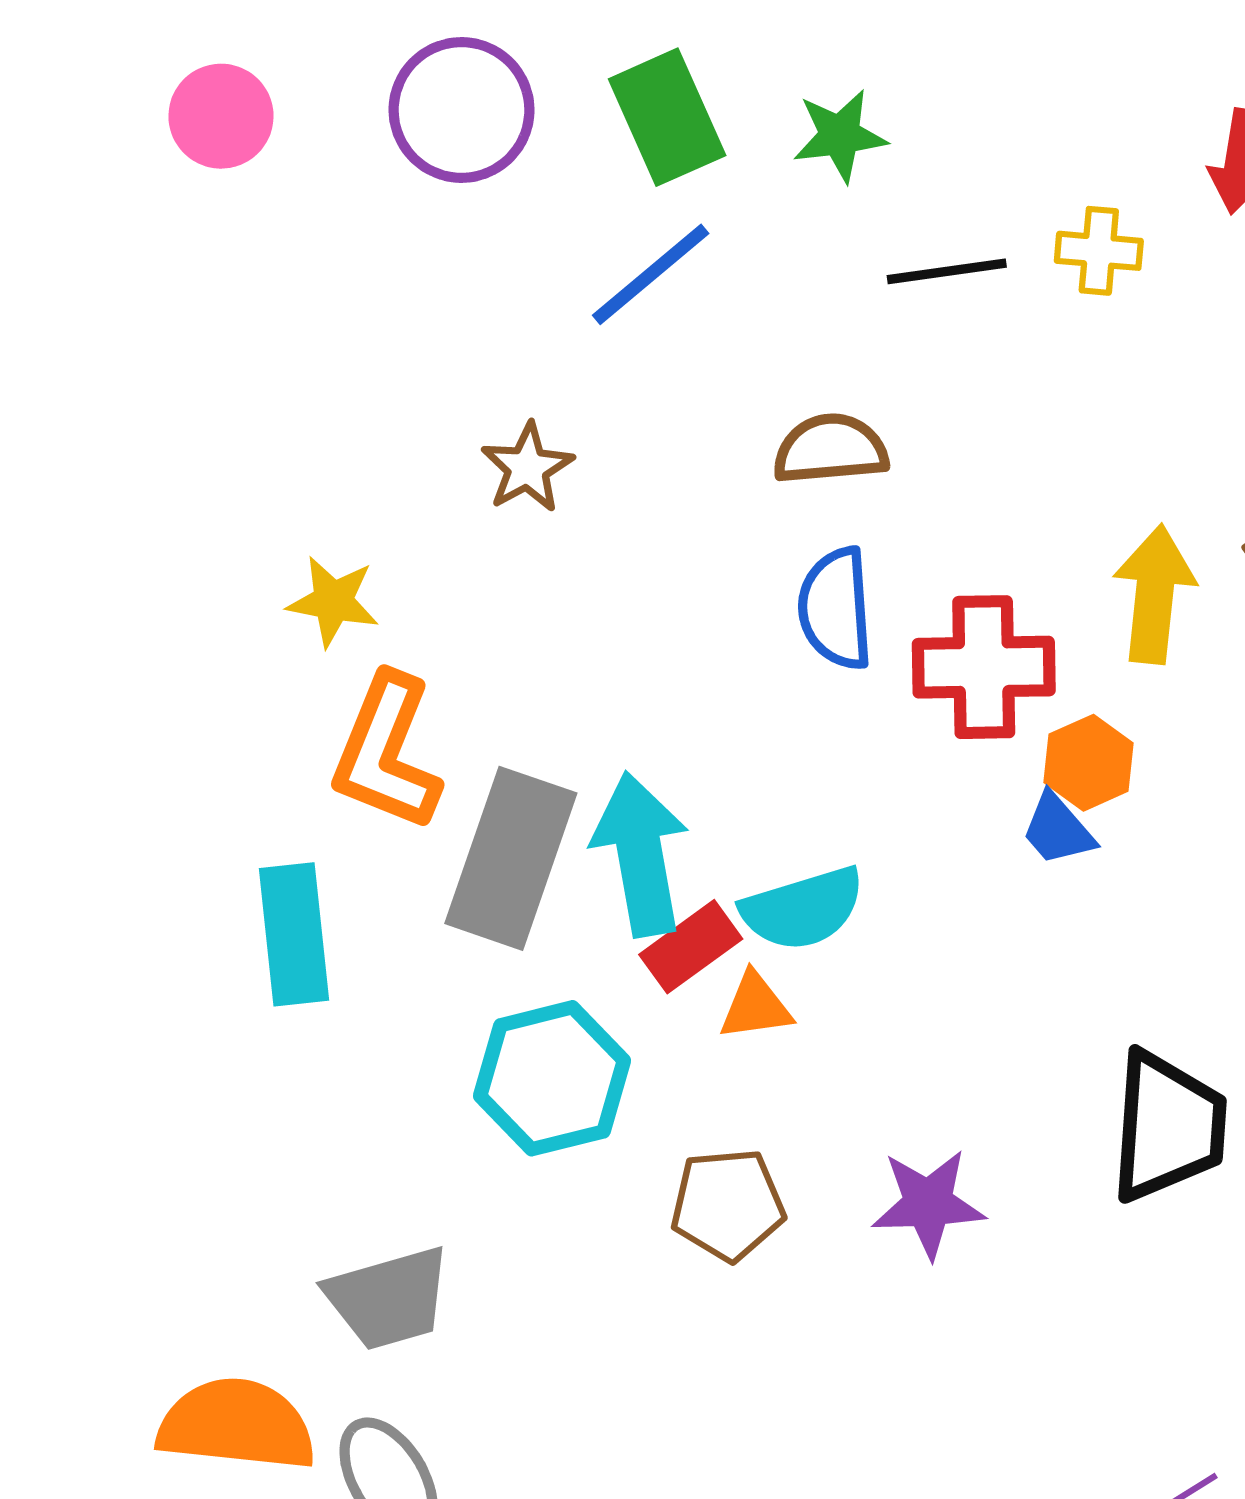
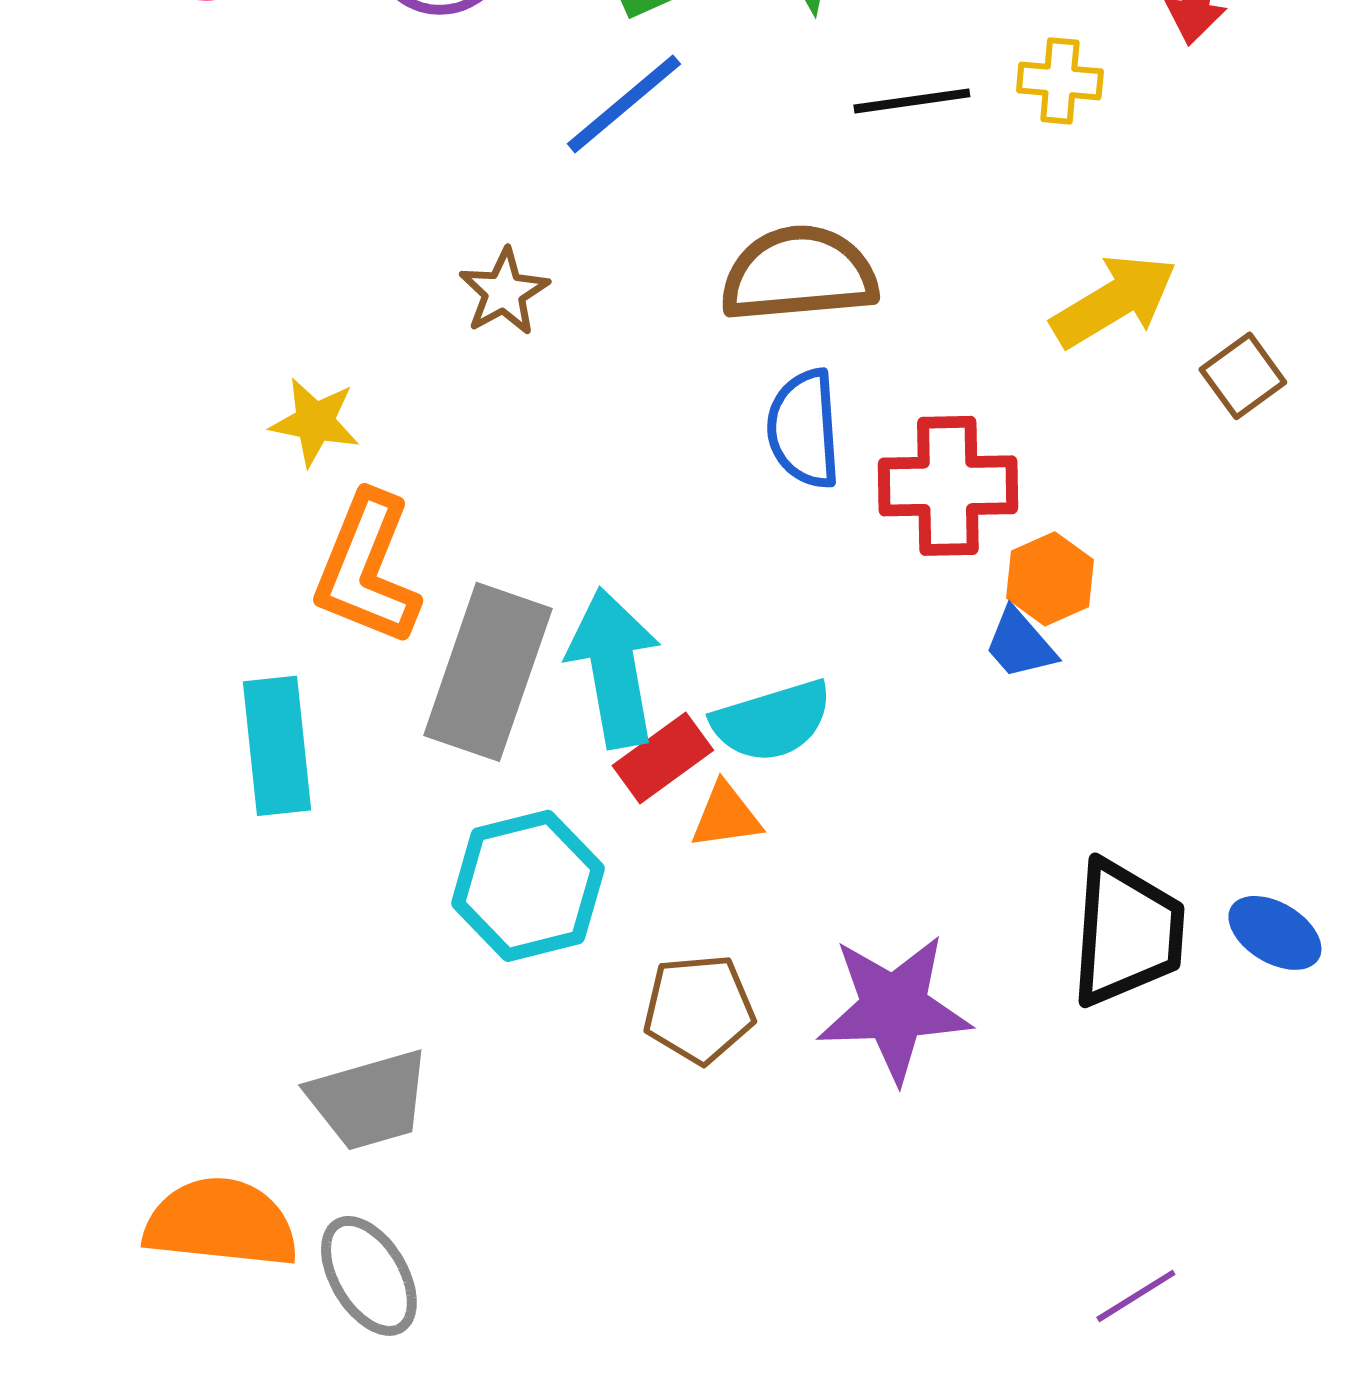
brown semicircle: (831, 449) -> (799, 274), size x1.4
yellow arrow: (1154, 594) -> (1114, 301), moved, turned 53
purple star: (928, 1204) -> (894, 1008), size x1.4

